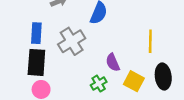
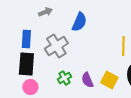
purple semicircle: (113, 62) -> (87, 80), moved
green cross: (99, 84) -> (64, 78), moved

